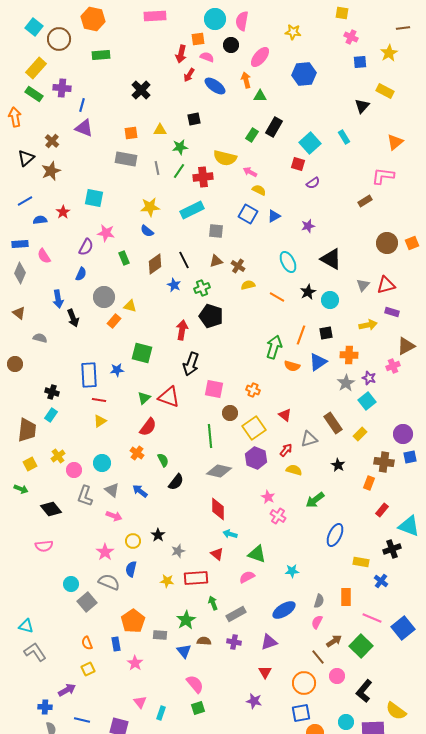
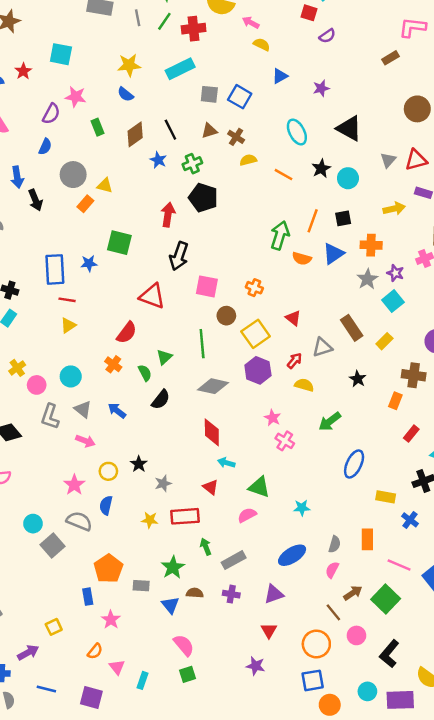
blue square: (248, 214) -> (240, 97), moved
green triangle: (144, 398) -> (164, 357), moved
orange semicircle: (87, 643) -> (95, 651), moved, turned -120

